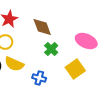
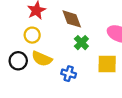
yellow square: (75, 69) -> (107, 64), turned 36

